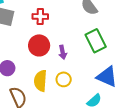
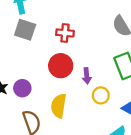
yellow circle: (64, 79) -> (101, 95), moved

